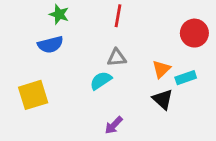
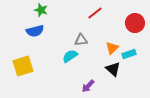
red line: (118, 16) -> (95, 13), moved, turned 42
purple arrow: (114, 125) -> (88, 86), moved

